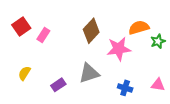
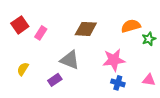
brown diamond: (91, 31) -> (86, 29), turned 50
pink star: (119, 49) -> (114, 60), moved
gray triangle: (89, 73) -> (70, 60), moved, turned 40

